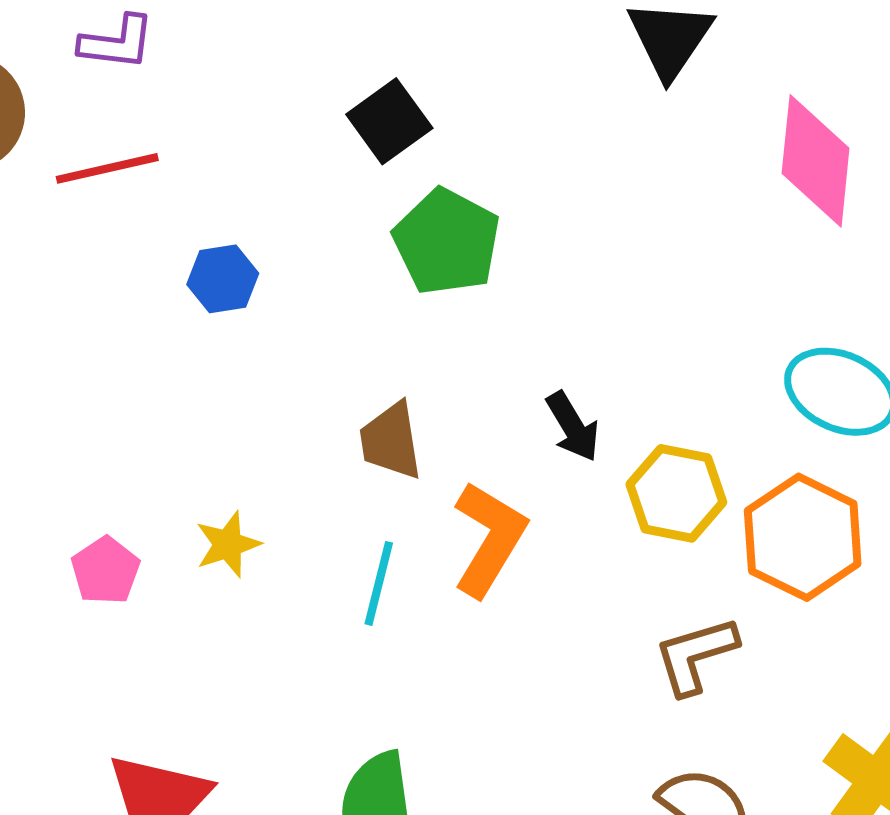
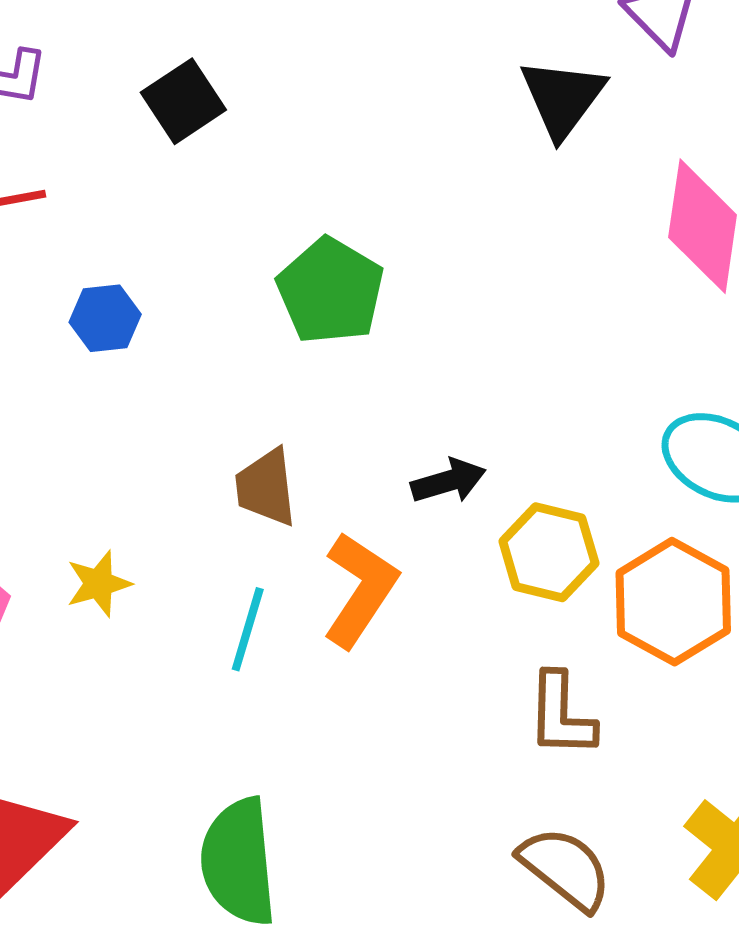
black square: (389, 121) -> (183, 101), moved
black arrow: (573, 427) -> (448, 481), turned -78
brown L-shape: (696, 655) -> (561, 715), turned -74

